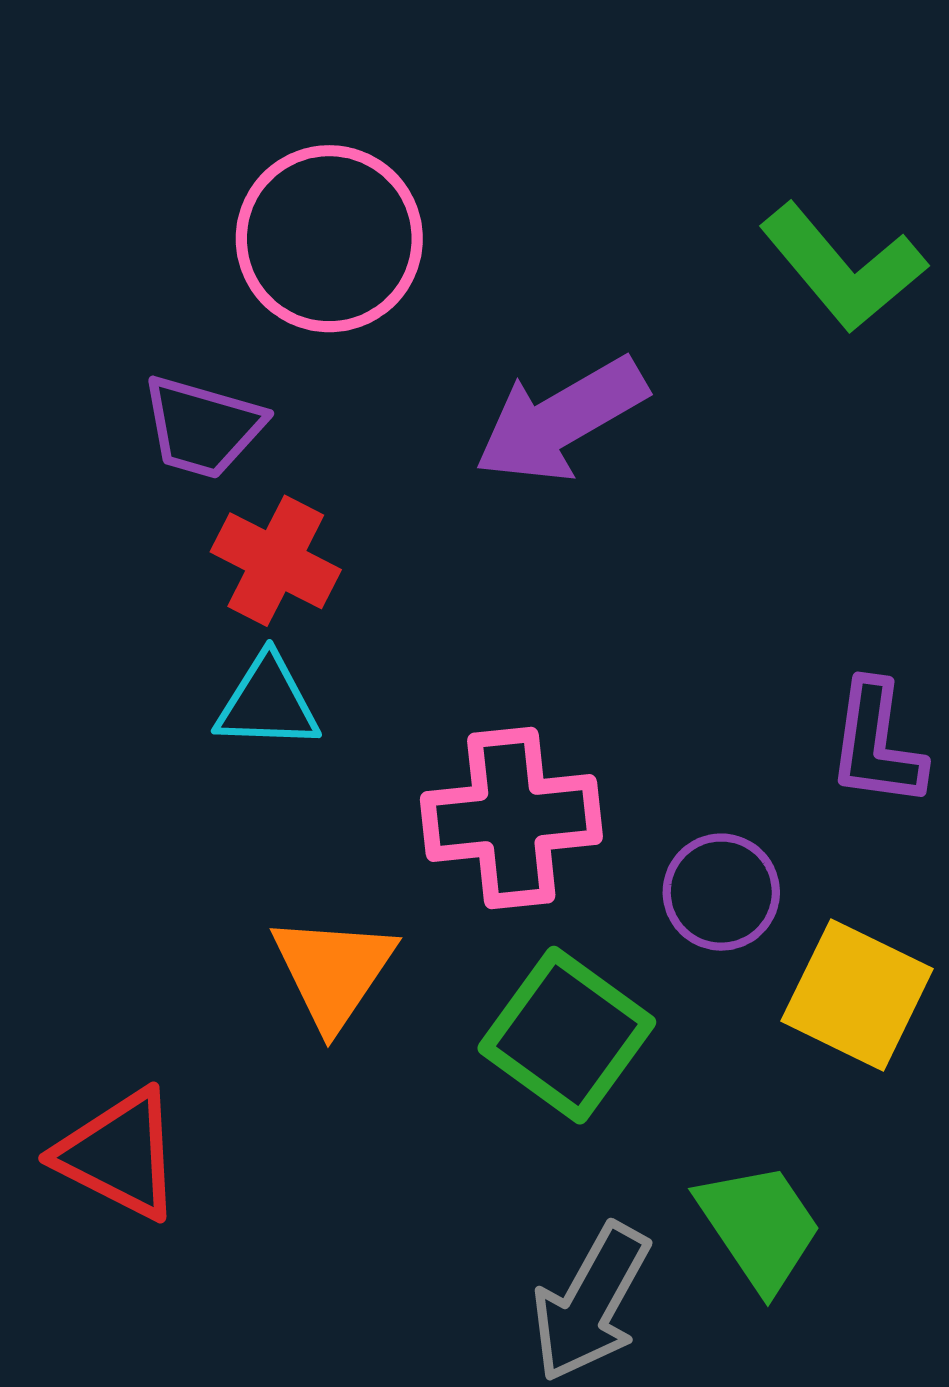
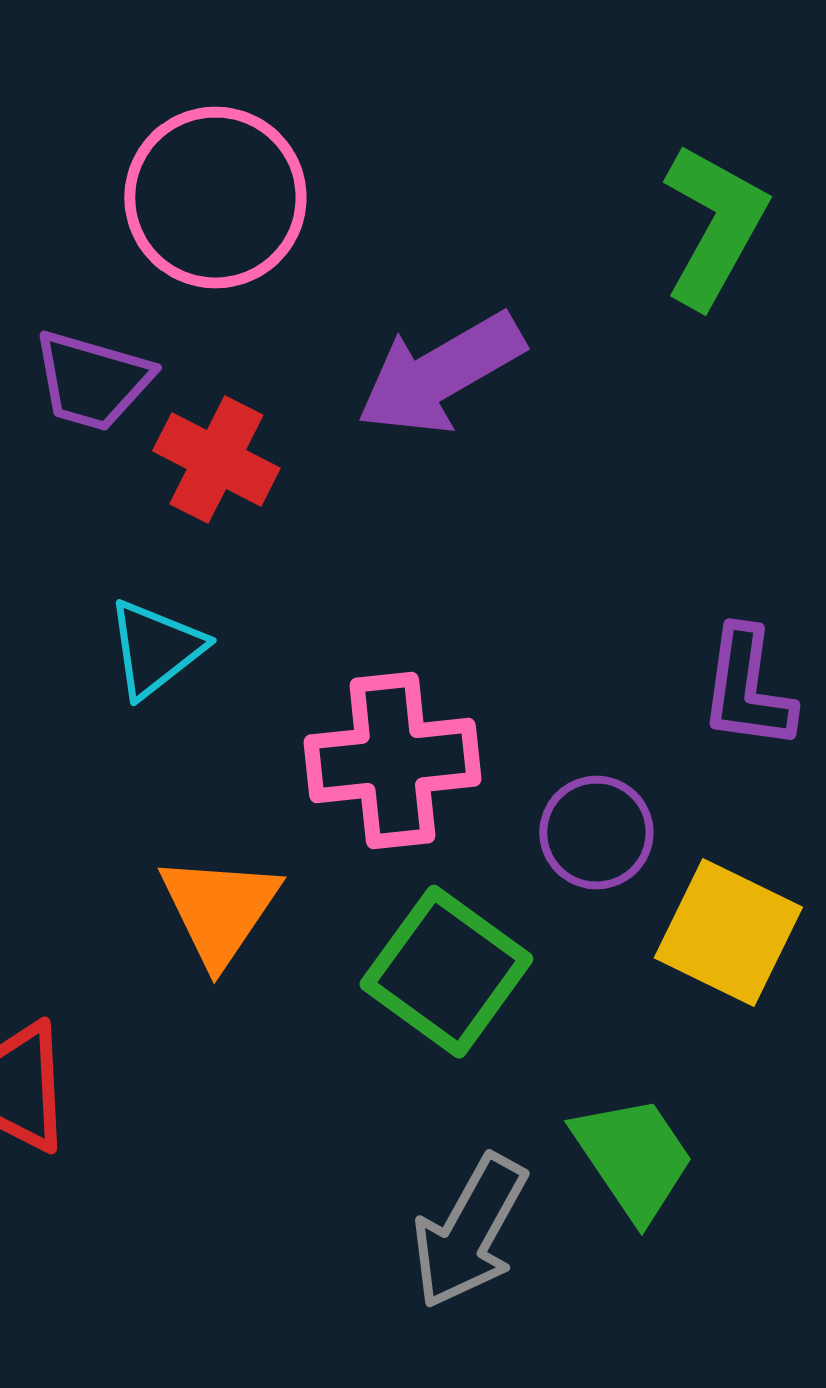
green L-shape: (843, 268) -> (714, 226), turned -111
red cross: (276, 561) -> (216, 460), moved
cyan triangle: (268, 703) -> (155, 649), turned -40

